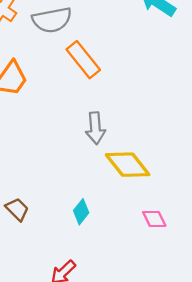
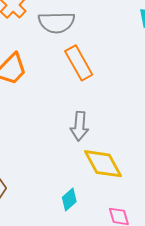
cyan diamond: (81, 212) -> (69, 200), moved

